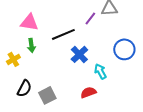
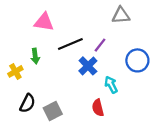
purple line: (90, 18) -> (100, 45), moved
pink triangle: (29, 22) -> (44, 22), moved
red semicircle: (88, 92) -> (98, 108), turned -84

